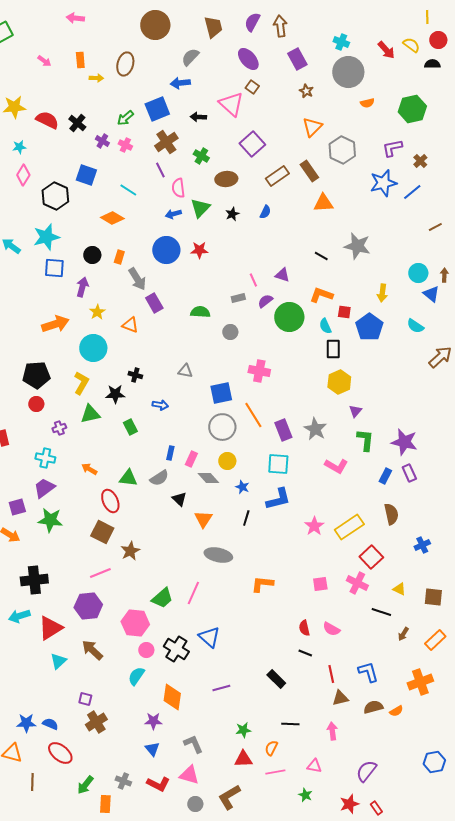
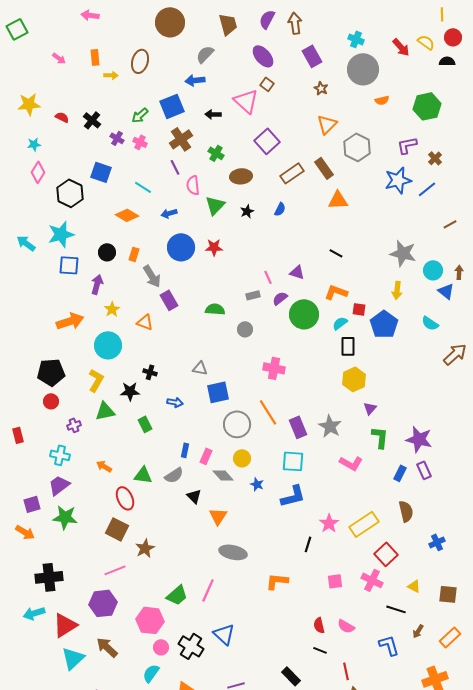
red semicircle: (47, 120) -> (62, 117), size x0.6
blue arrow: (173, 214) -> (169, 213), moved
gray star: (357, 246) -> (403, 253), moved
cyan semicircle: (325, 326) -> (340, 323), turned 77
blue square: (221, 393) -> (218, 392), moved
black line: (246, 518) -> (308, 544), moved
cyan triangle: (58, 661) -> (73, 658), size x1.4
blue L-shape: (368, 672) -> (389, 645), moved

